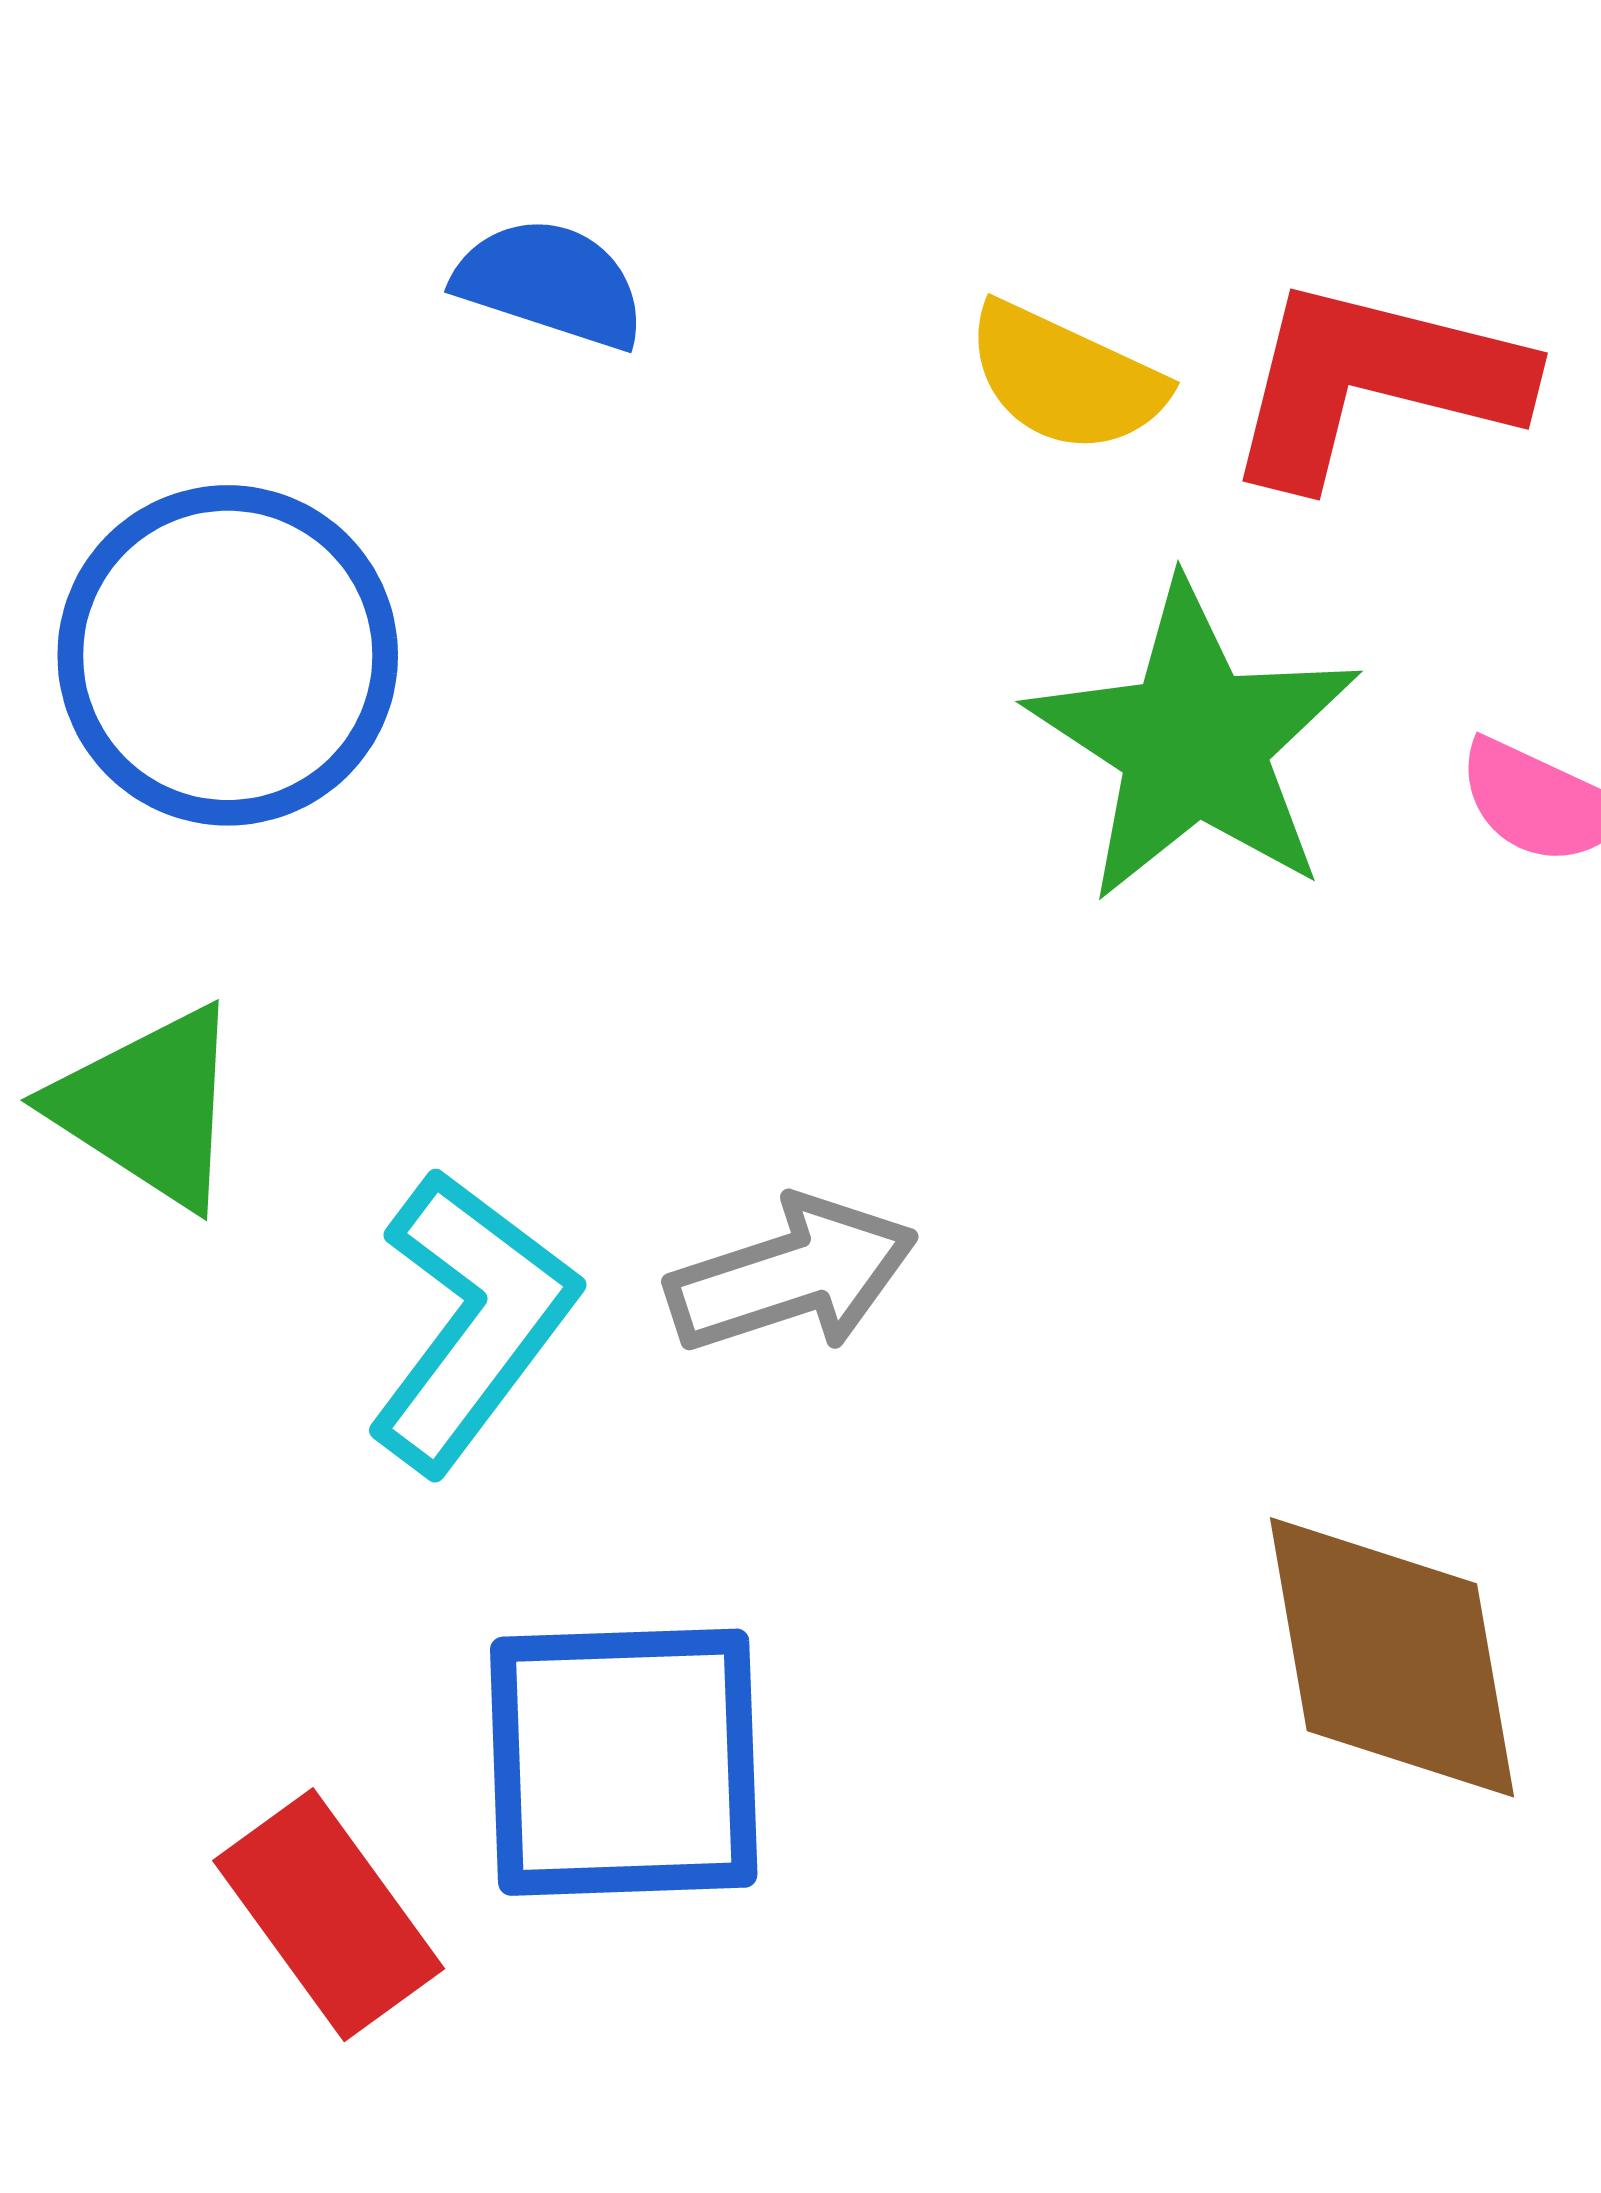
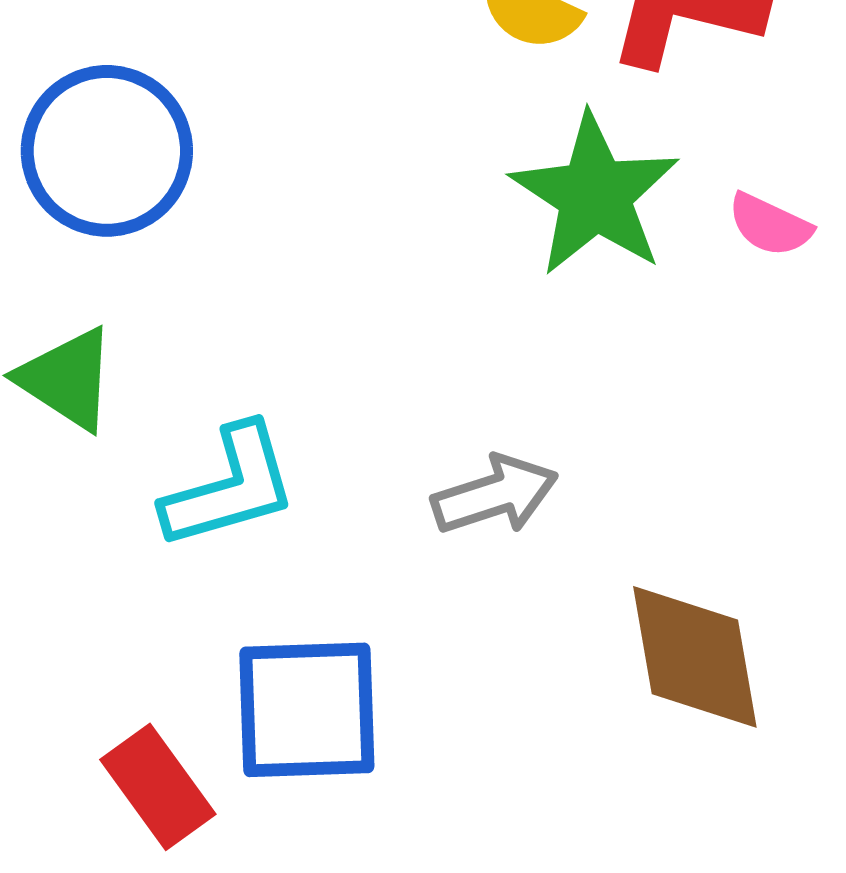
gray arrow: (792, 1275) -> (495, 495), moved
cyan L-shape: (471, 1321) -> (230, 487), turned 37

